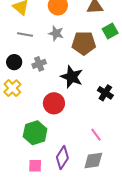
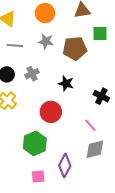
green square: (110, 31) -> (100, 34), turned 35
black star: (72, 77) -> (66, 83), size x0.7
pink line: (96, 135) -> (90, 125), moved
gray diamond: (93, 161) -> (95, 149), moved

